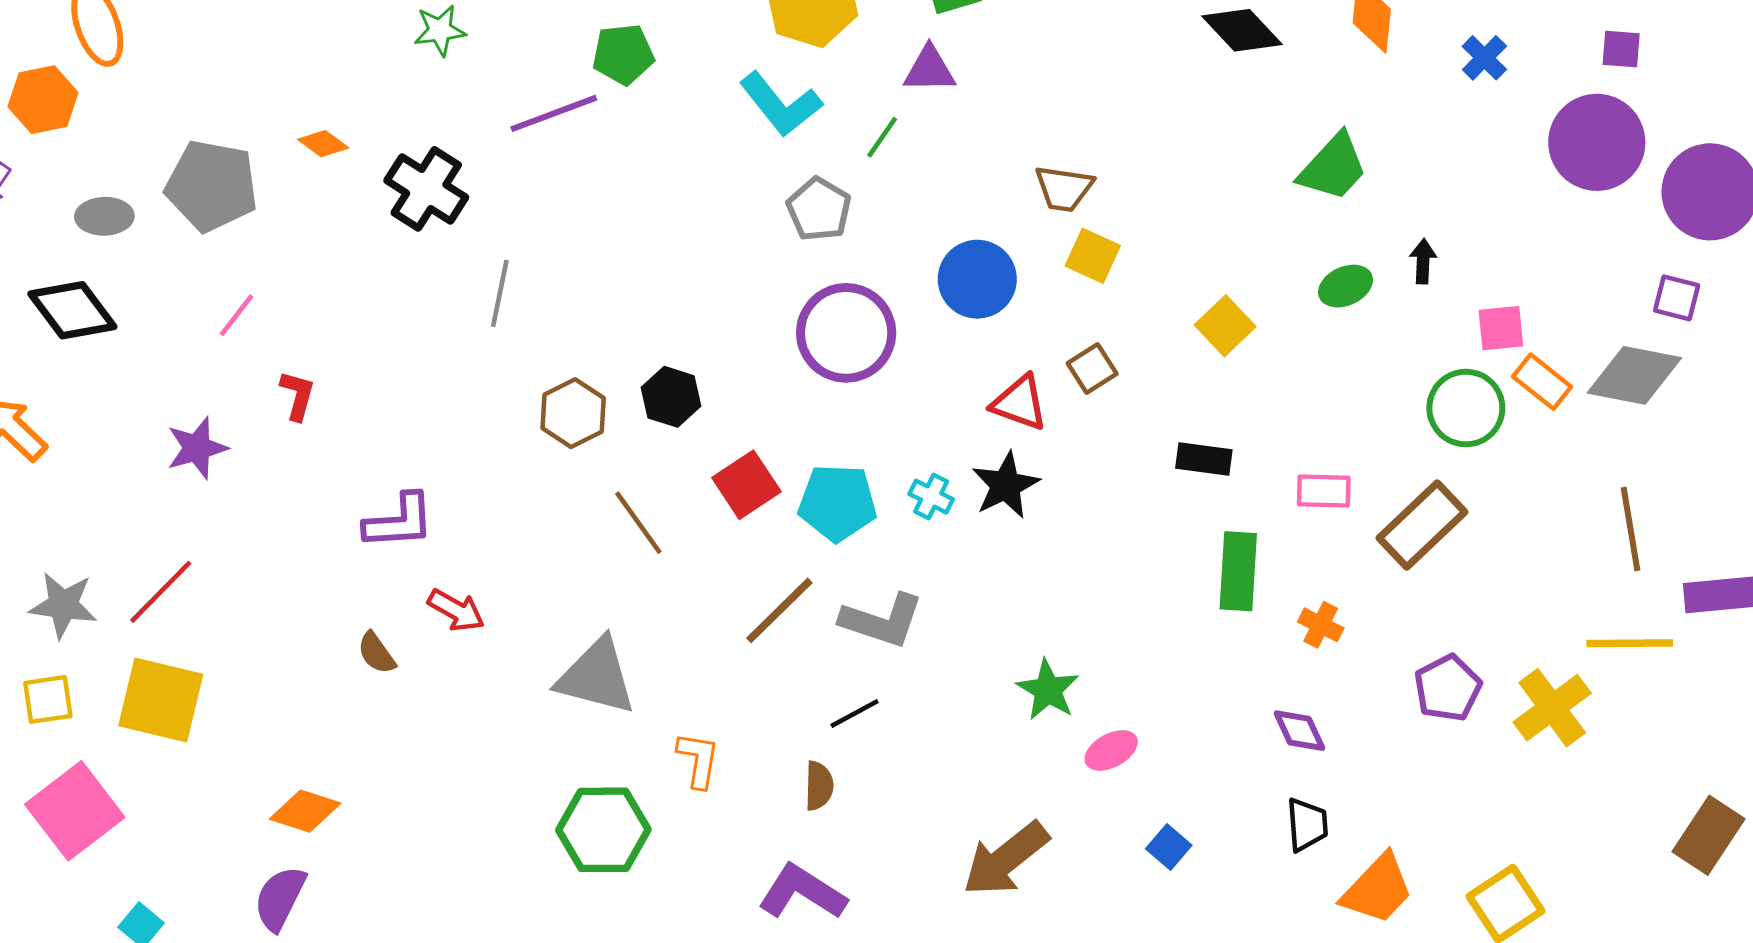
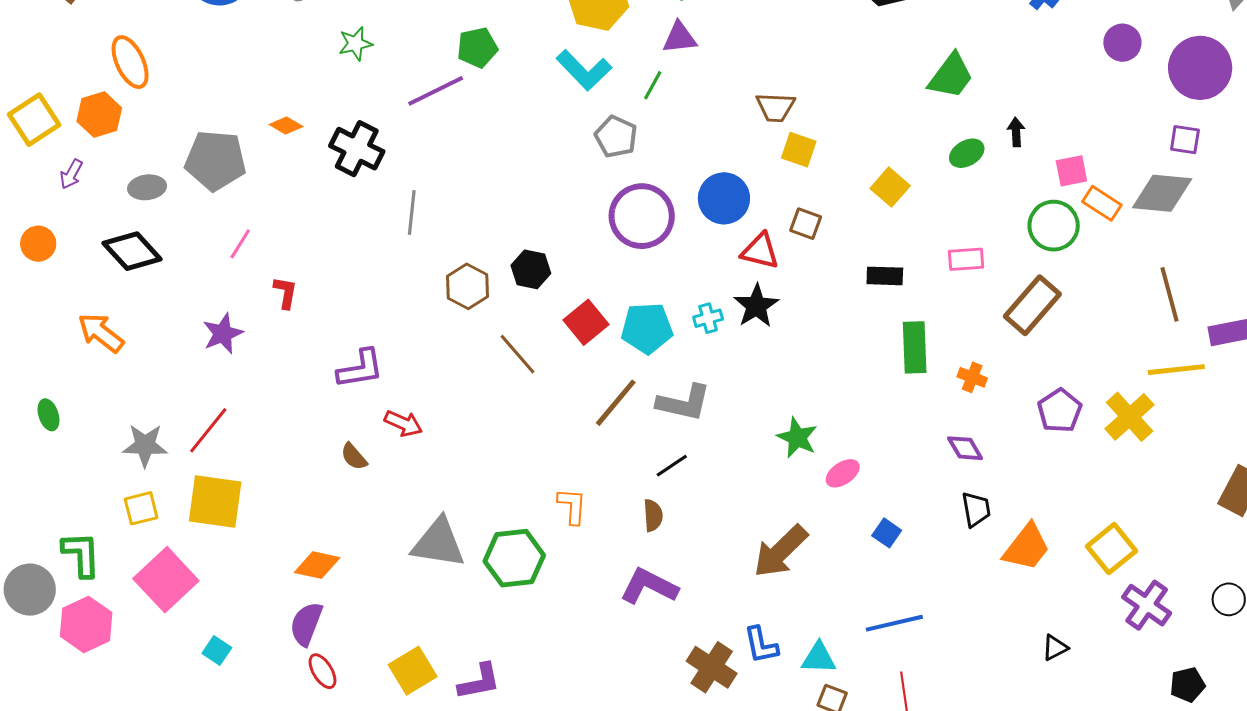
purple circle: (1597, 142) -> (1122, 43), size x0.6
blue circle: (977, 279) -> (724, 198), moved
brown square: (1092, 369) -> (806, 224), turned -32
pink rectangle: (1324, 491) -> (966, 259), moved
cyan cross: (931, 497) -> (708, 318), turned -36
gray triangle: (596, 677) -> (439, 543), moved

